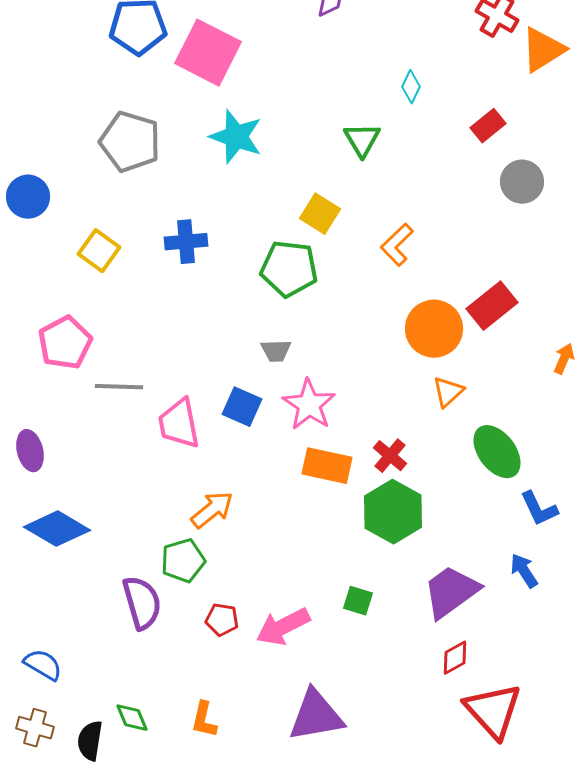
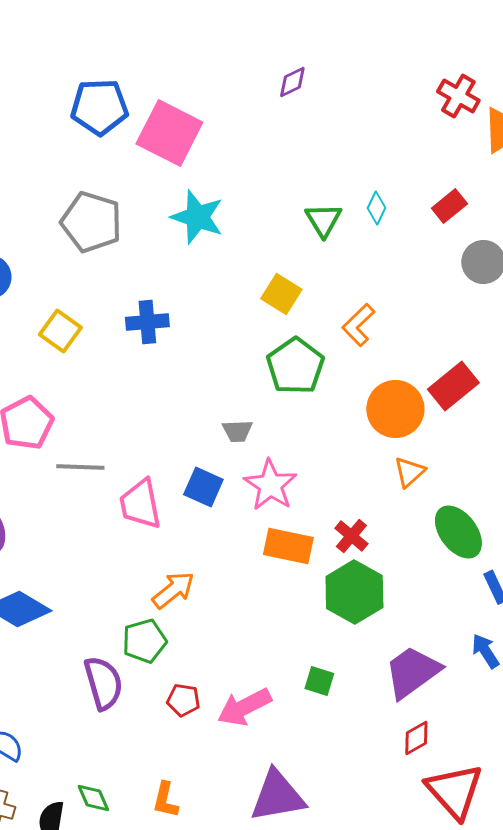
cyan diamond: (411, 87) -> (376, 208), moved
green pentagon: (289, 269) -> (295, 366), moved, turned 30

